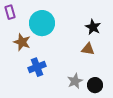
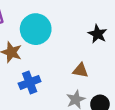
brown triangle: (88, 49) -> (81, 70), moved

